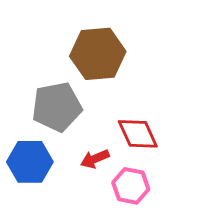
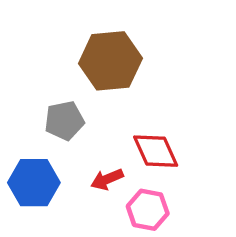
gray pentagon: (57, 107) -> (64, 121), size x0.7

